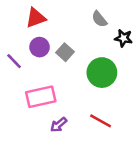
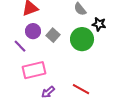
purple line: (14, 61) -> (20, 46), moved
green circle: (102, 73) -> (82, 39), moved

